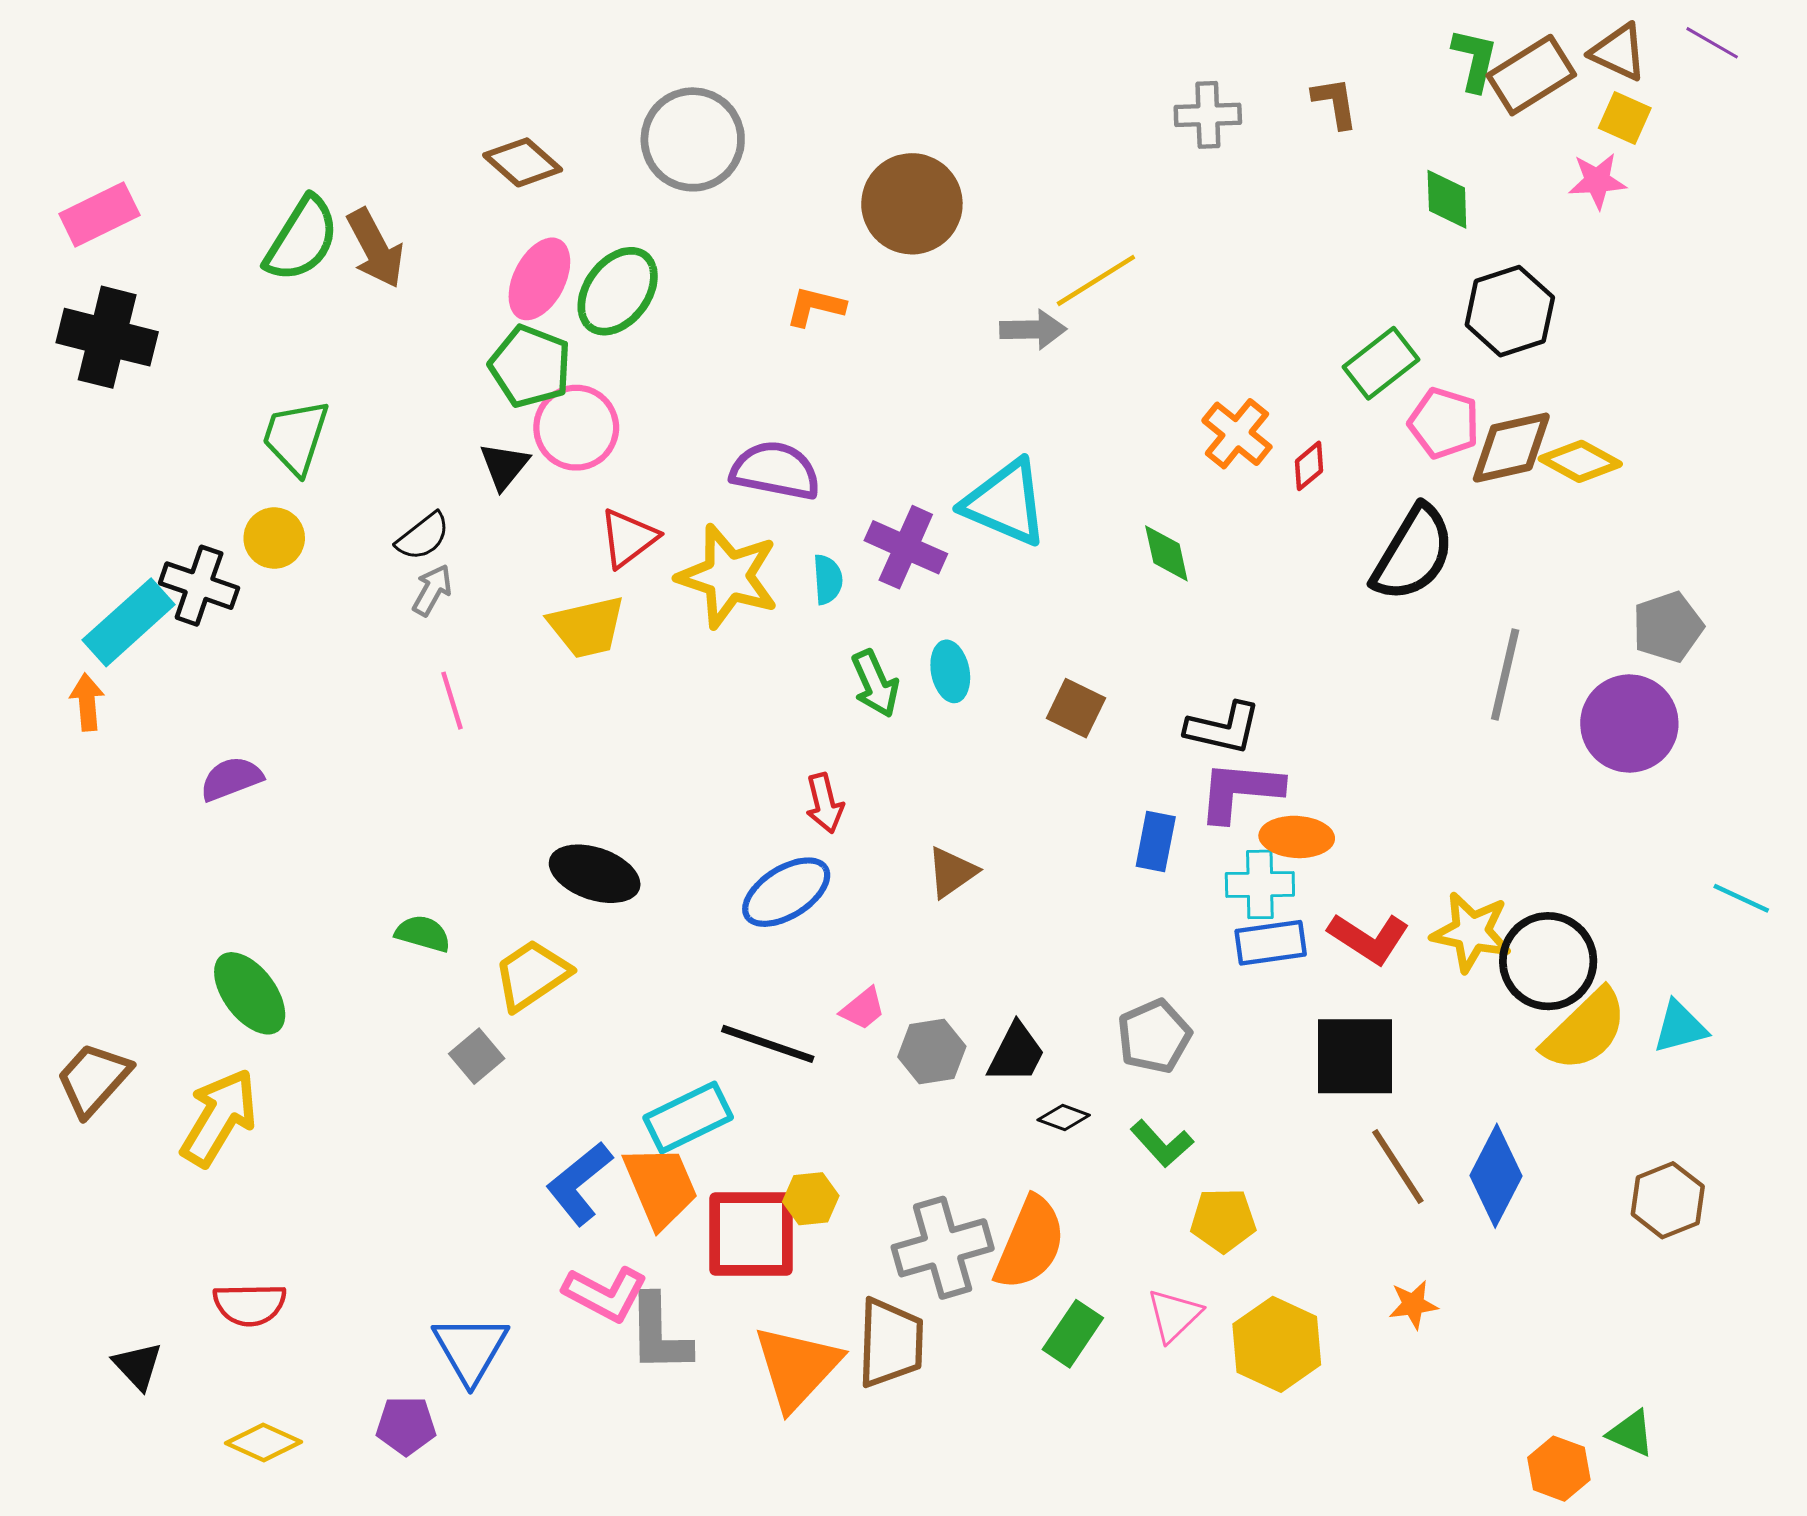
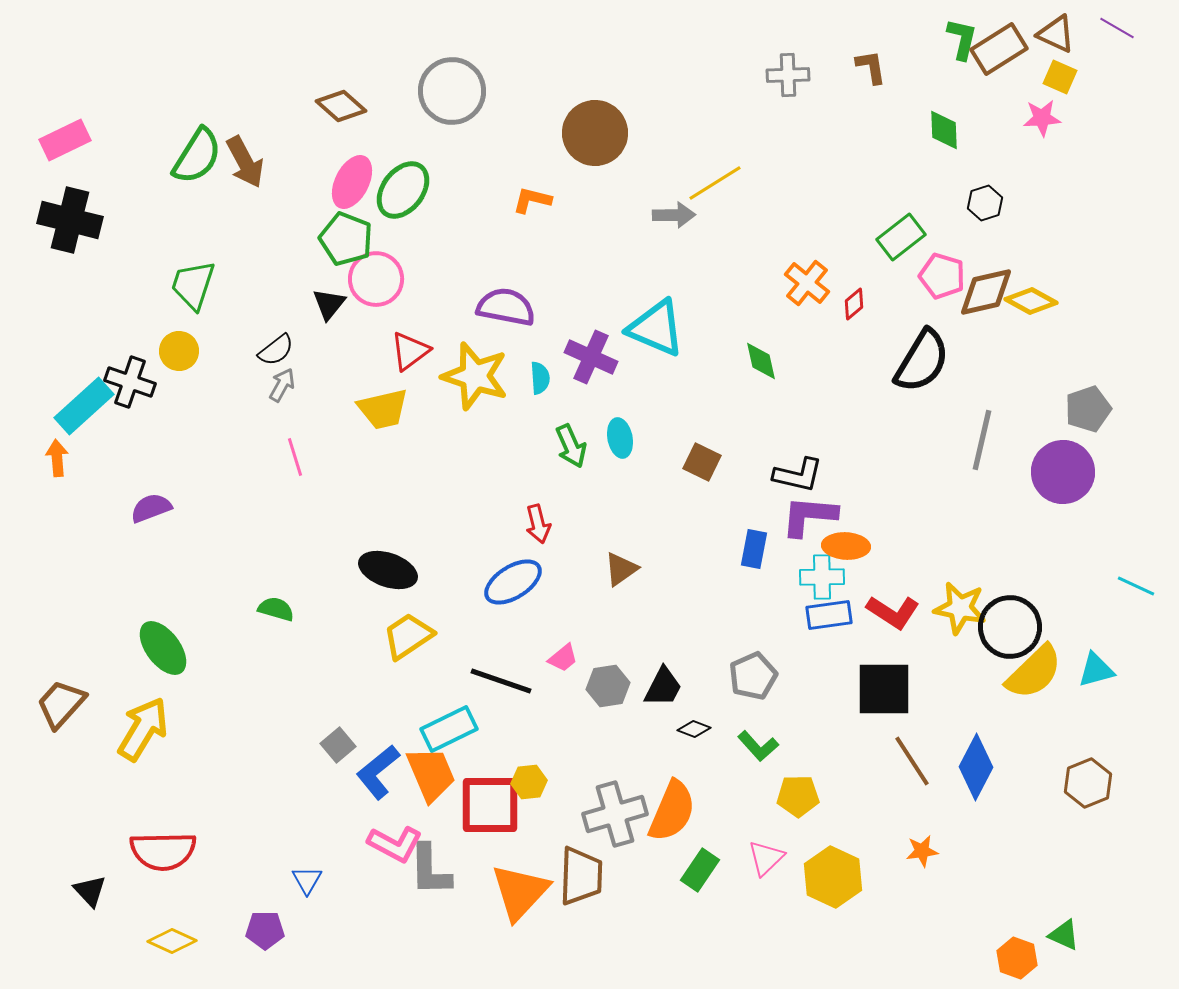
black hexagon: (1510, 311) -> (985, 203), size x0.6
yellow trapezoid: (532, 975) -> (408, 636), moved
gray square: (477, 1056) -> (338, 745), moved
red semicircle: (250, 1305) -> (163, 851), size x1.4
blue triangle: (470, 1349) -> (307, 880), size x0.6

